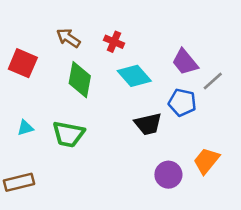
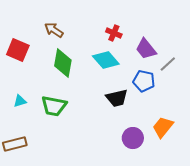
red cross: (114, 42) -> (114, 33), moved

